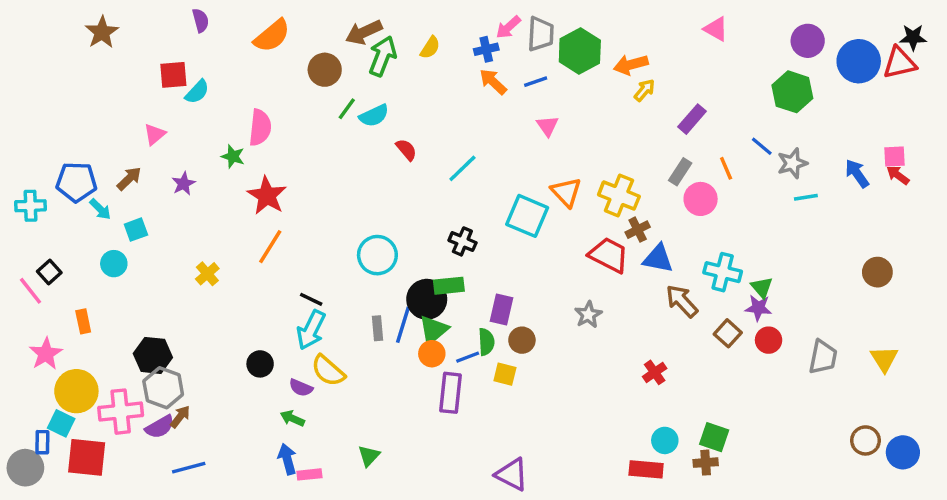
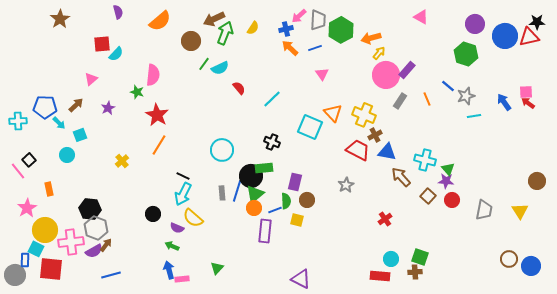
pink circle: (701, 199) -> (386, 75), moved, size x1.4
brown circle: (877, 272) -> (537, 181), moved

